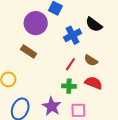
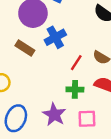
blue cross: (73, 35) -> (55, 37), moved

